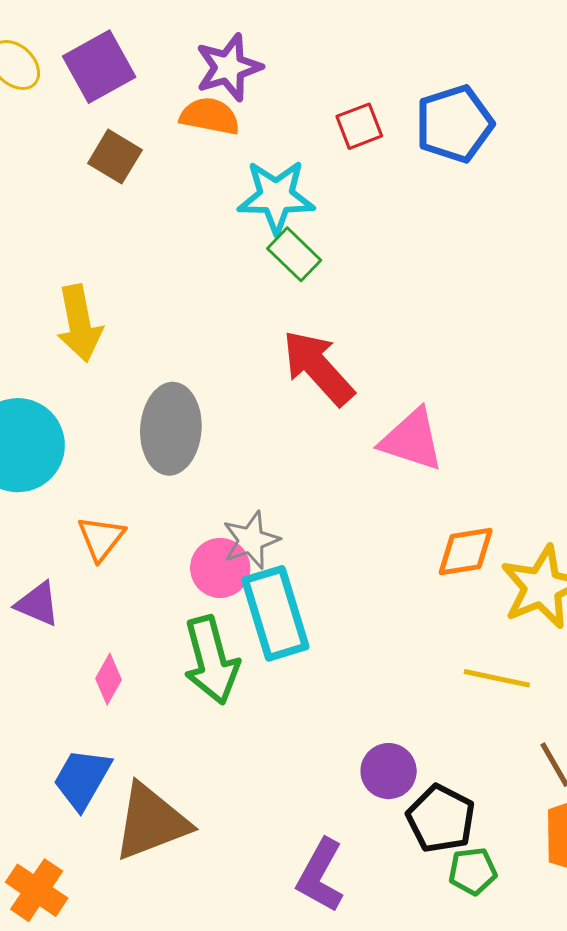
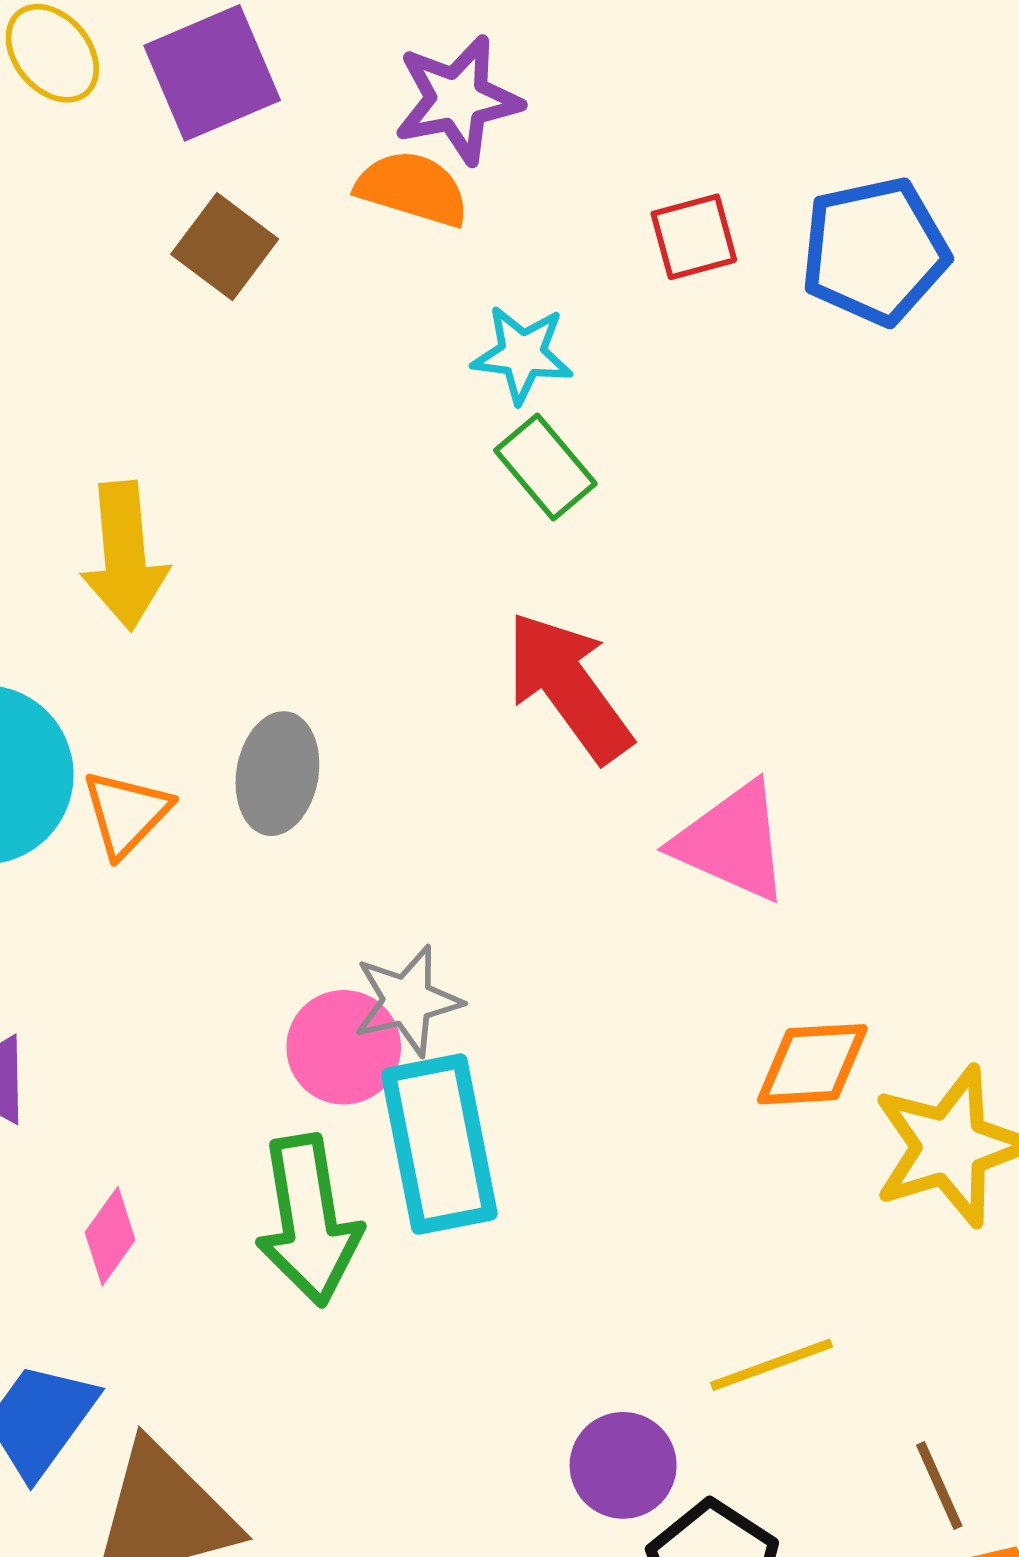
cyan star: (276, 197) -> (522, 354), size x0.7
gray ellipse: (171, 429) -> (277, 774), size x0.7
orange triangle: (101, 538) -> (126, 813), moved
yellow line: (497, 678) -> (771, 1365), moved, turned -38

